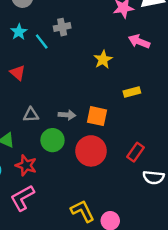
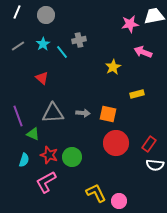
gray triangle: (31, 115) -> (53, 113), size x1.6
green circle: (52, 140) -> (72, 157), moved
red circle: (91, 151) -> (116, 143), moved
red rectangle: (135, 152) -> (149, 144), moved

